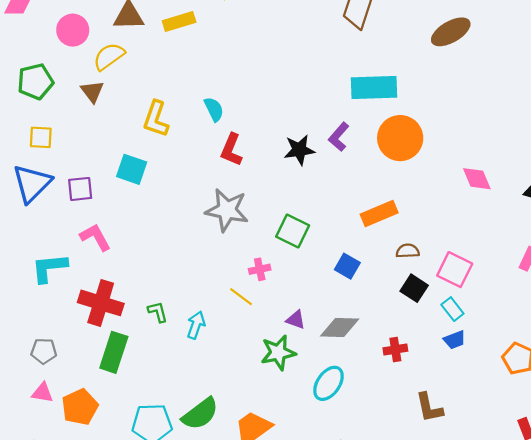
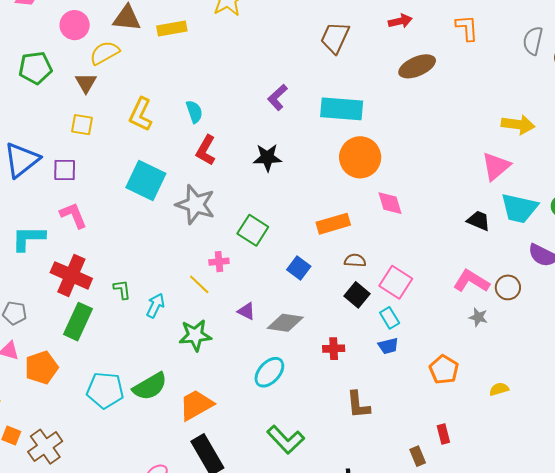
yellow square: (41, 137) -> (82, 125), moved
purple L-shape: (339, 137) -> (278, 97), moved
cyan square: (132, 169) -> (146, 181), moved, size x1.4
pink diamond: (477, 179) -> (390, 203), moved
green star: (278, 353) -> (195, 335), moved

